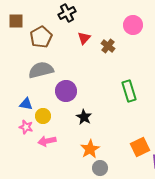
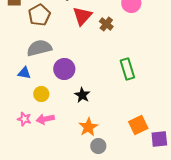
red triangle: (84, 38) -> (82, 16), size x1.5
blue triangle: (26, 104) -> (24, 73), moved
pink star: (26, 127) -> (24, 119), moved

